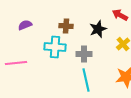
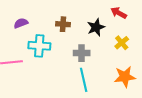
cyan cross: (55, 47) -> (39, 46), moved

